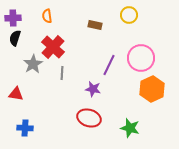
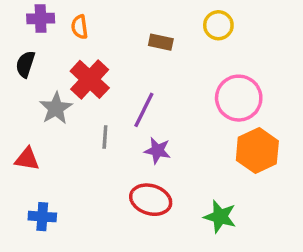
purple cross: (13, 18) -> (41, 18), moved
purple line: (109, 65) -> (144, 110), moved
gray line: (62, 73) -> (105, 137), moved

